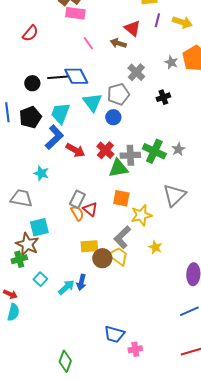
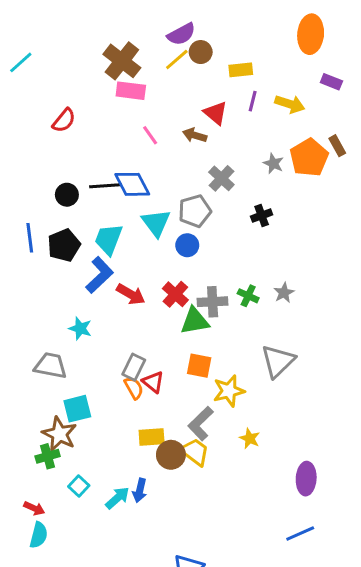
green cross: (154, 151) -> (248, 296), size x0.6

